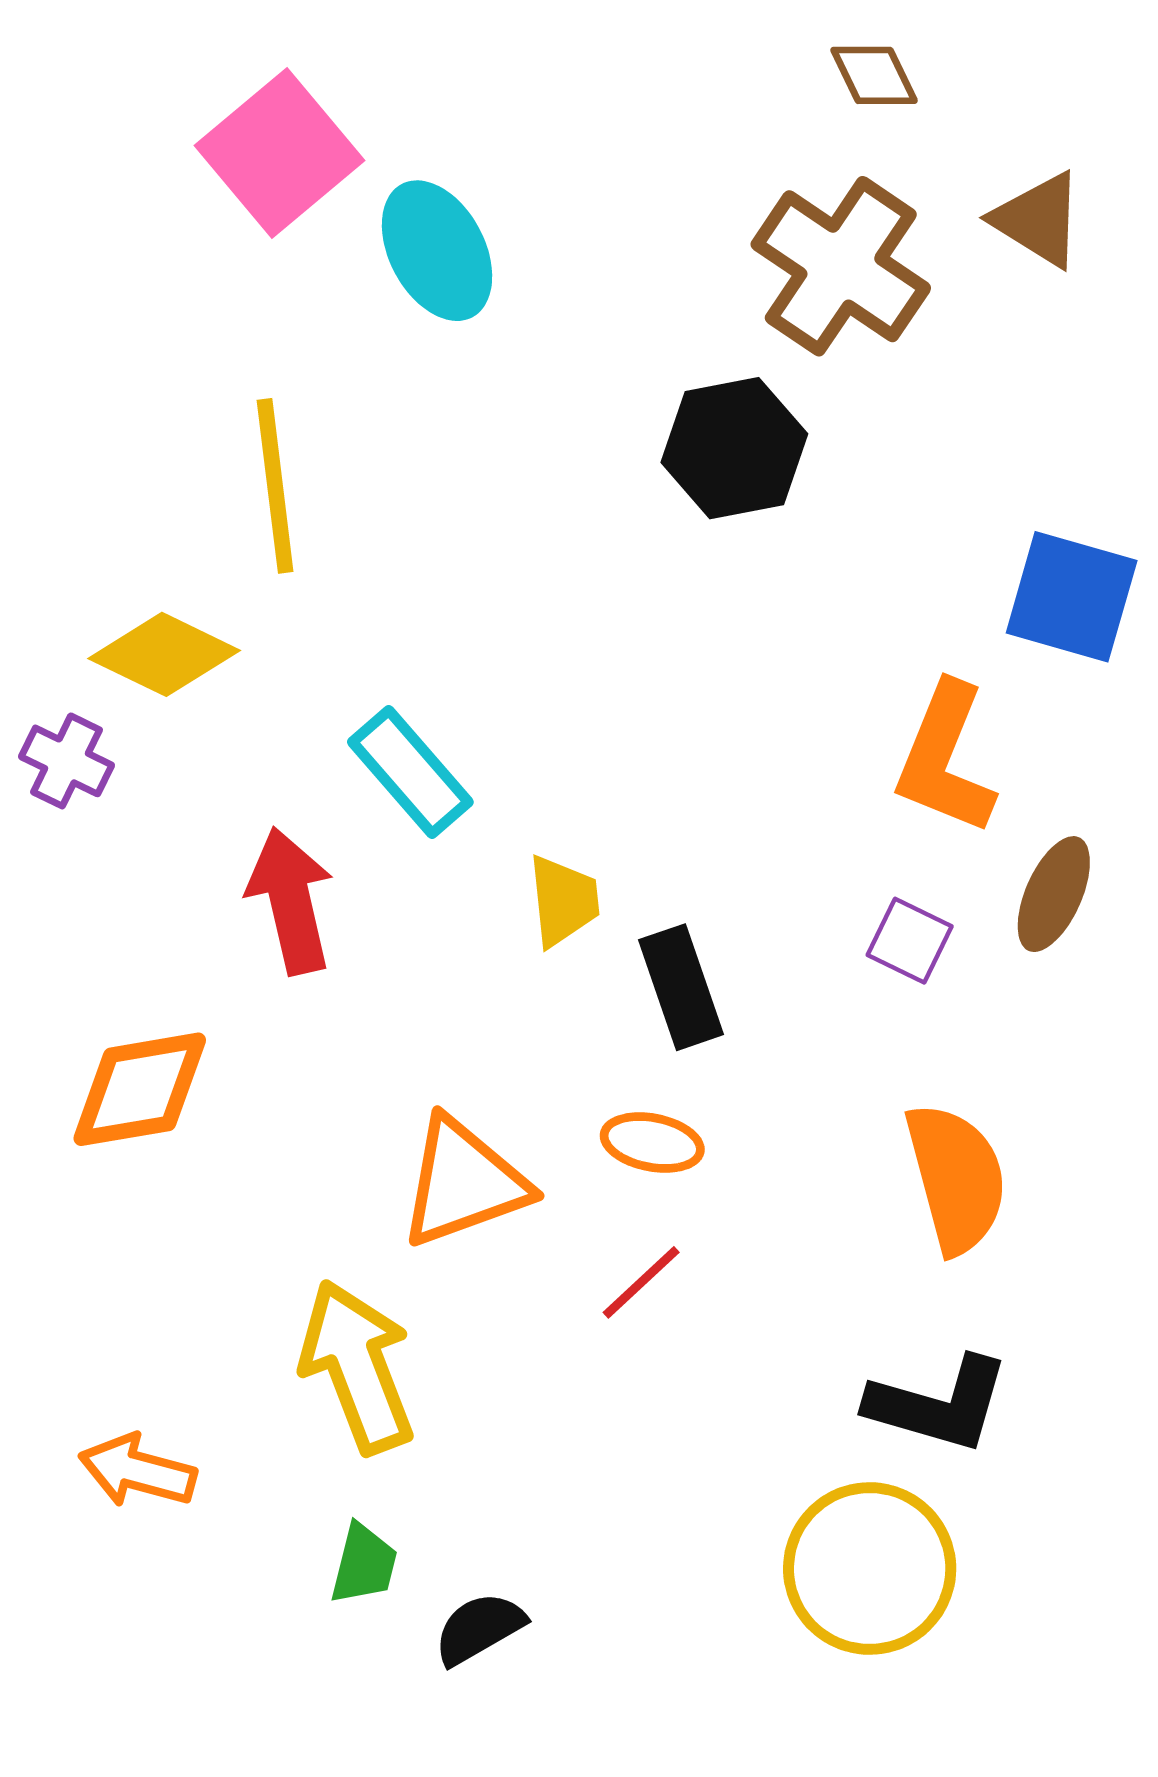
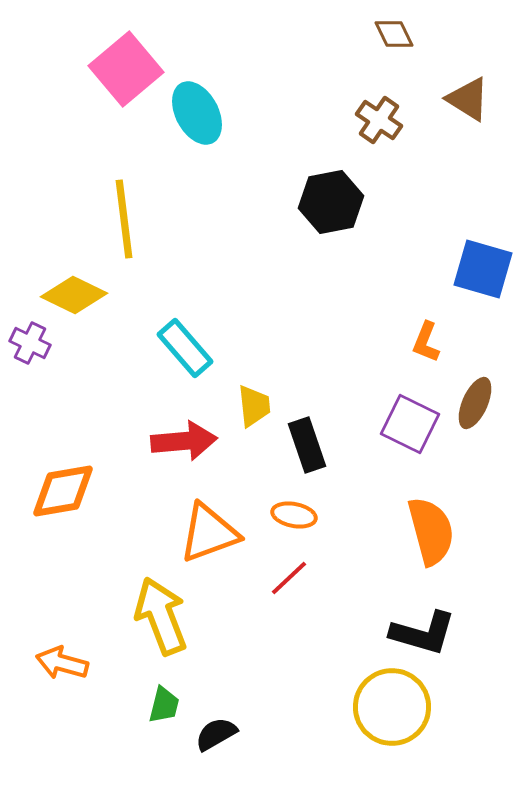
brown cross: (841, 266) -> (379, 120), size x0.6
orange L-shape: (945, 759) -> (426, 342), size x0.6
red arrow: (291, 901) -> (184, 441), moved, turned 98
purple square: (910, 941) -> (410, 424), size x1.5

